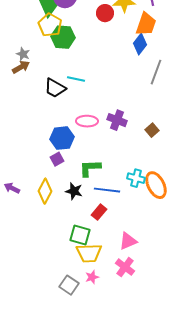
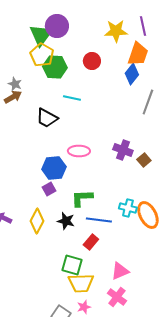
red circle: (105, 13) -> (92, 61), moved
cyan line: (76, 79) -> (72, 98), moved
purple cross: (117, 120) -> (123, 150), moved

